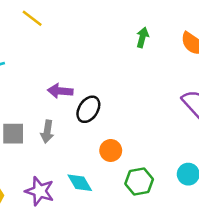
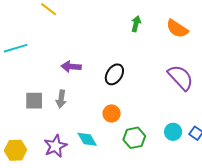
black ellipse: (88, 109) -> (114, 74), moved
purple star: (40, 191) -> (55, 146), turned 30

